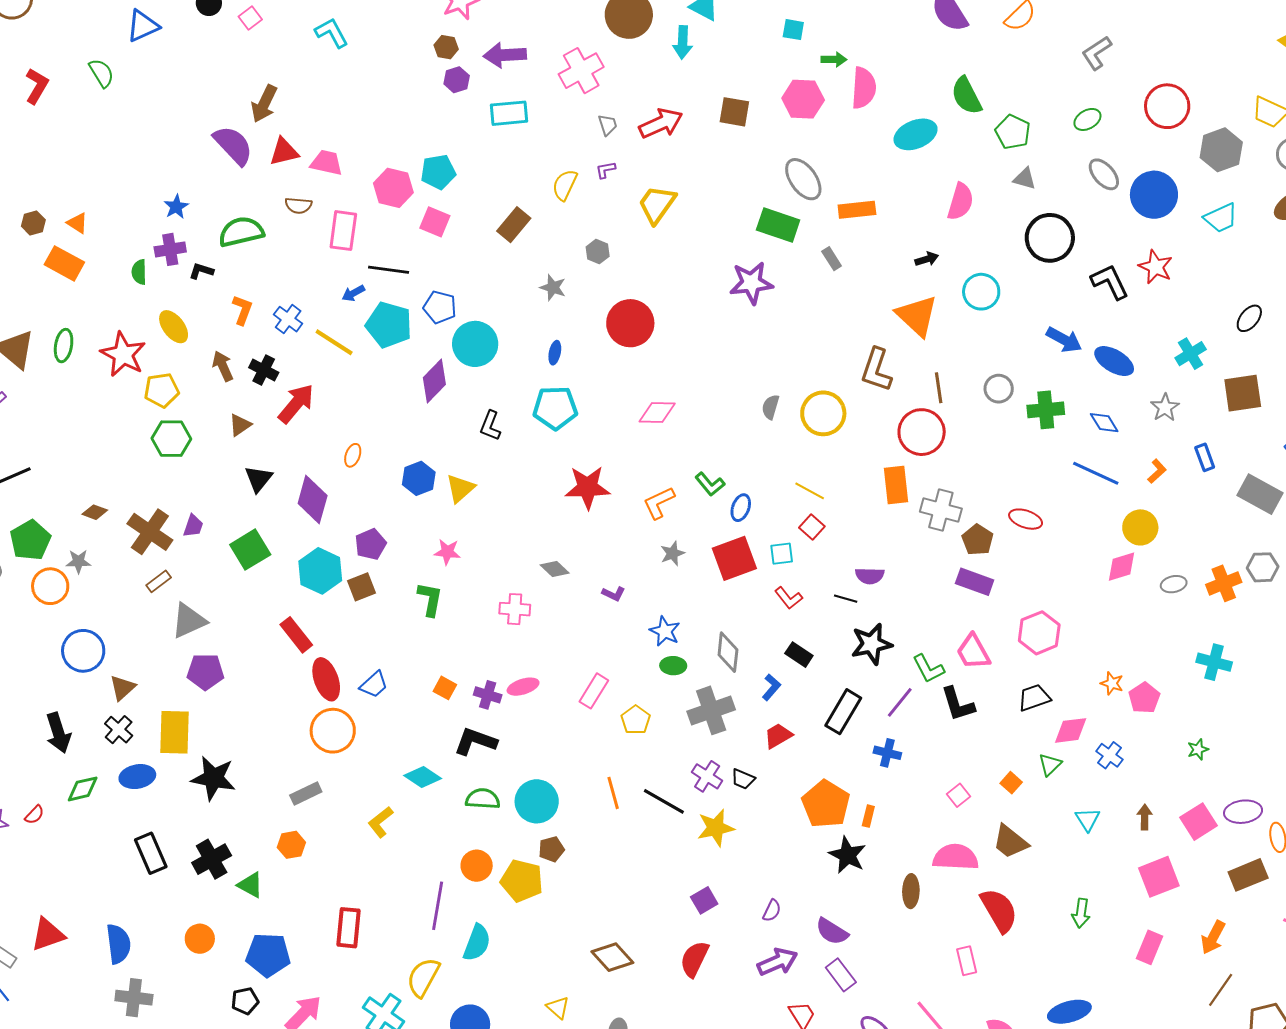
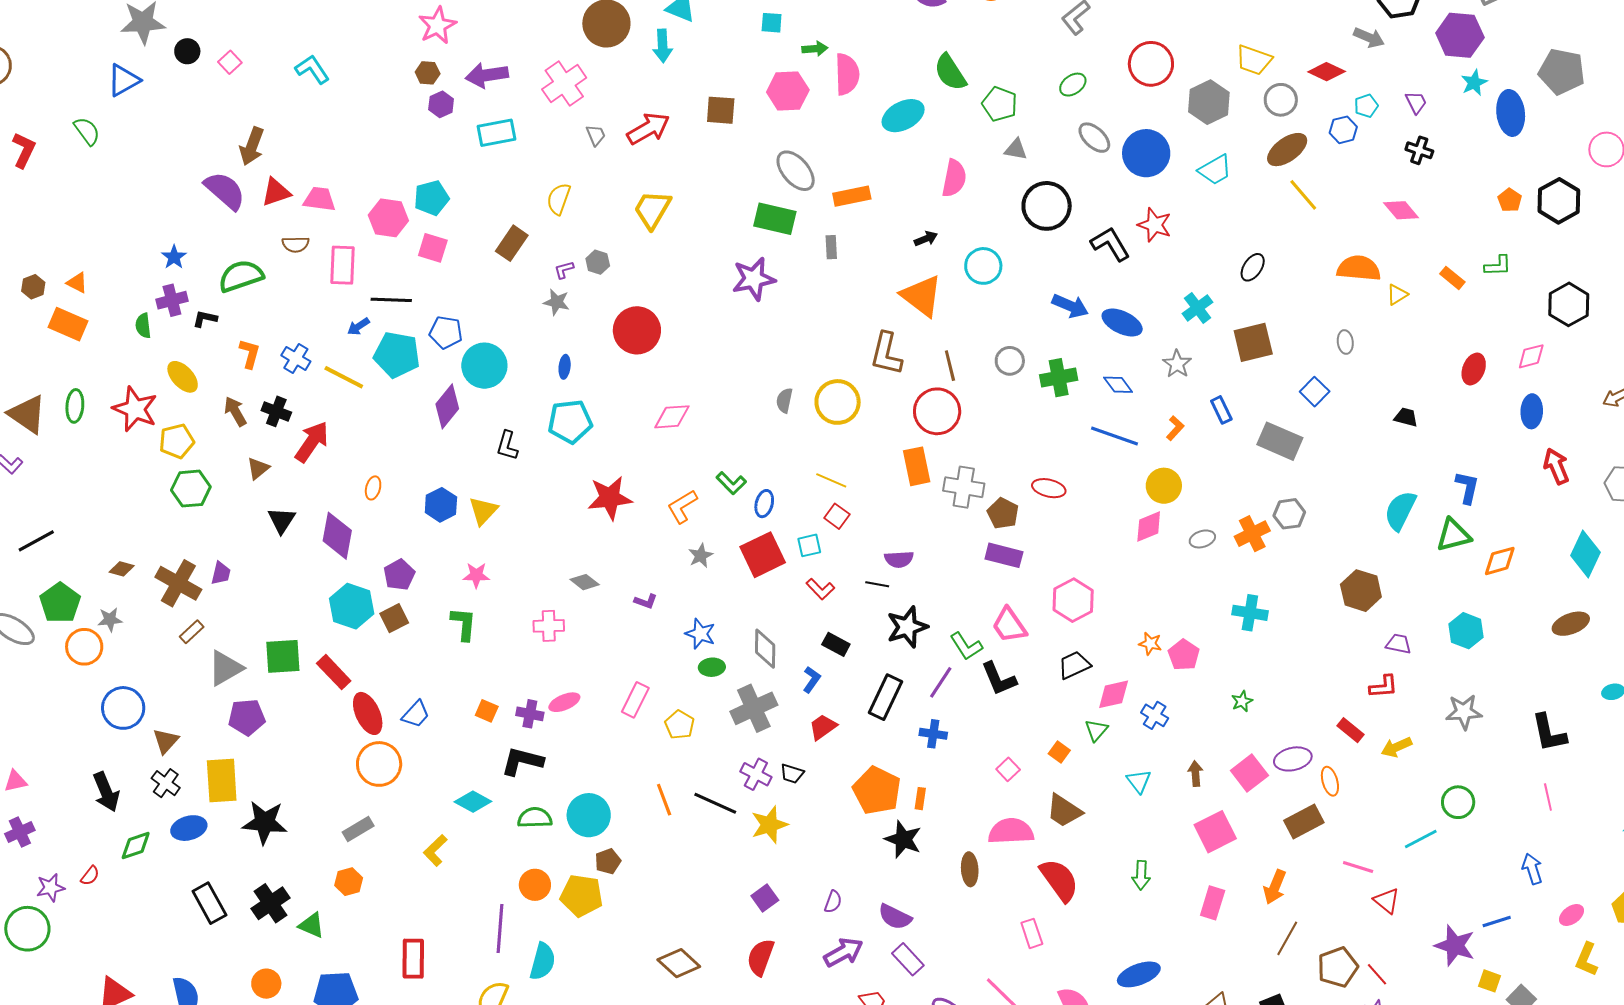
purple L-shape: (605, 170) -> (564, 270), moved
gray rectangle: (832, 259) -> (831, 247), turned 35
green square: (250, 550) -> (283, 656), moved, turned 33

